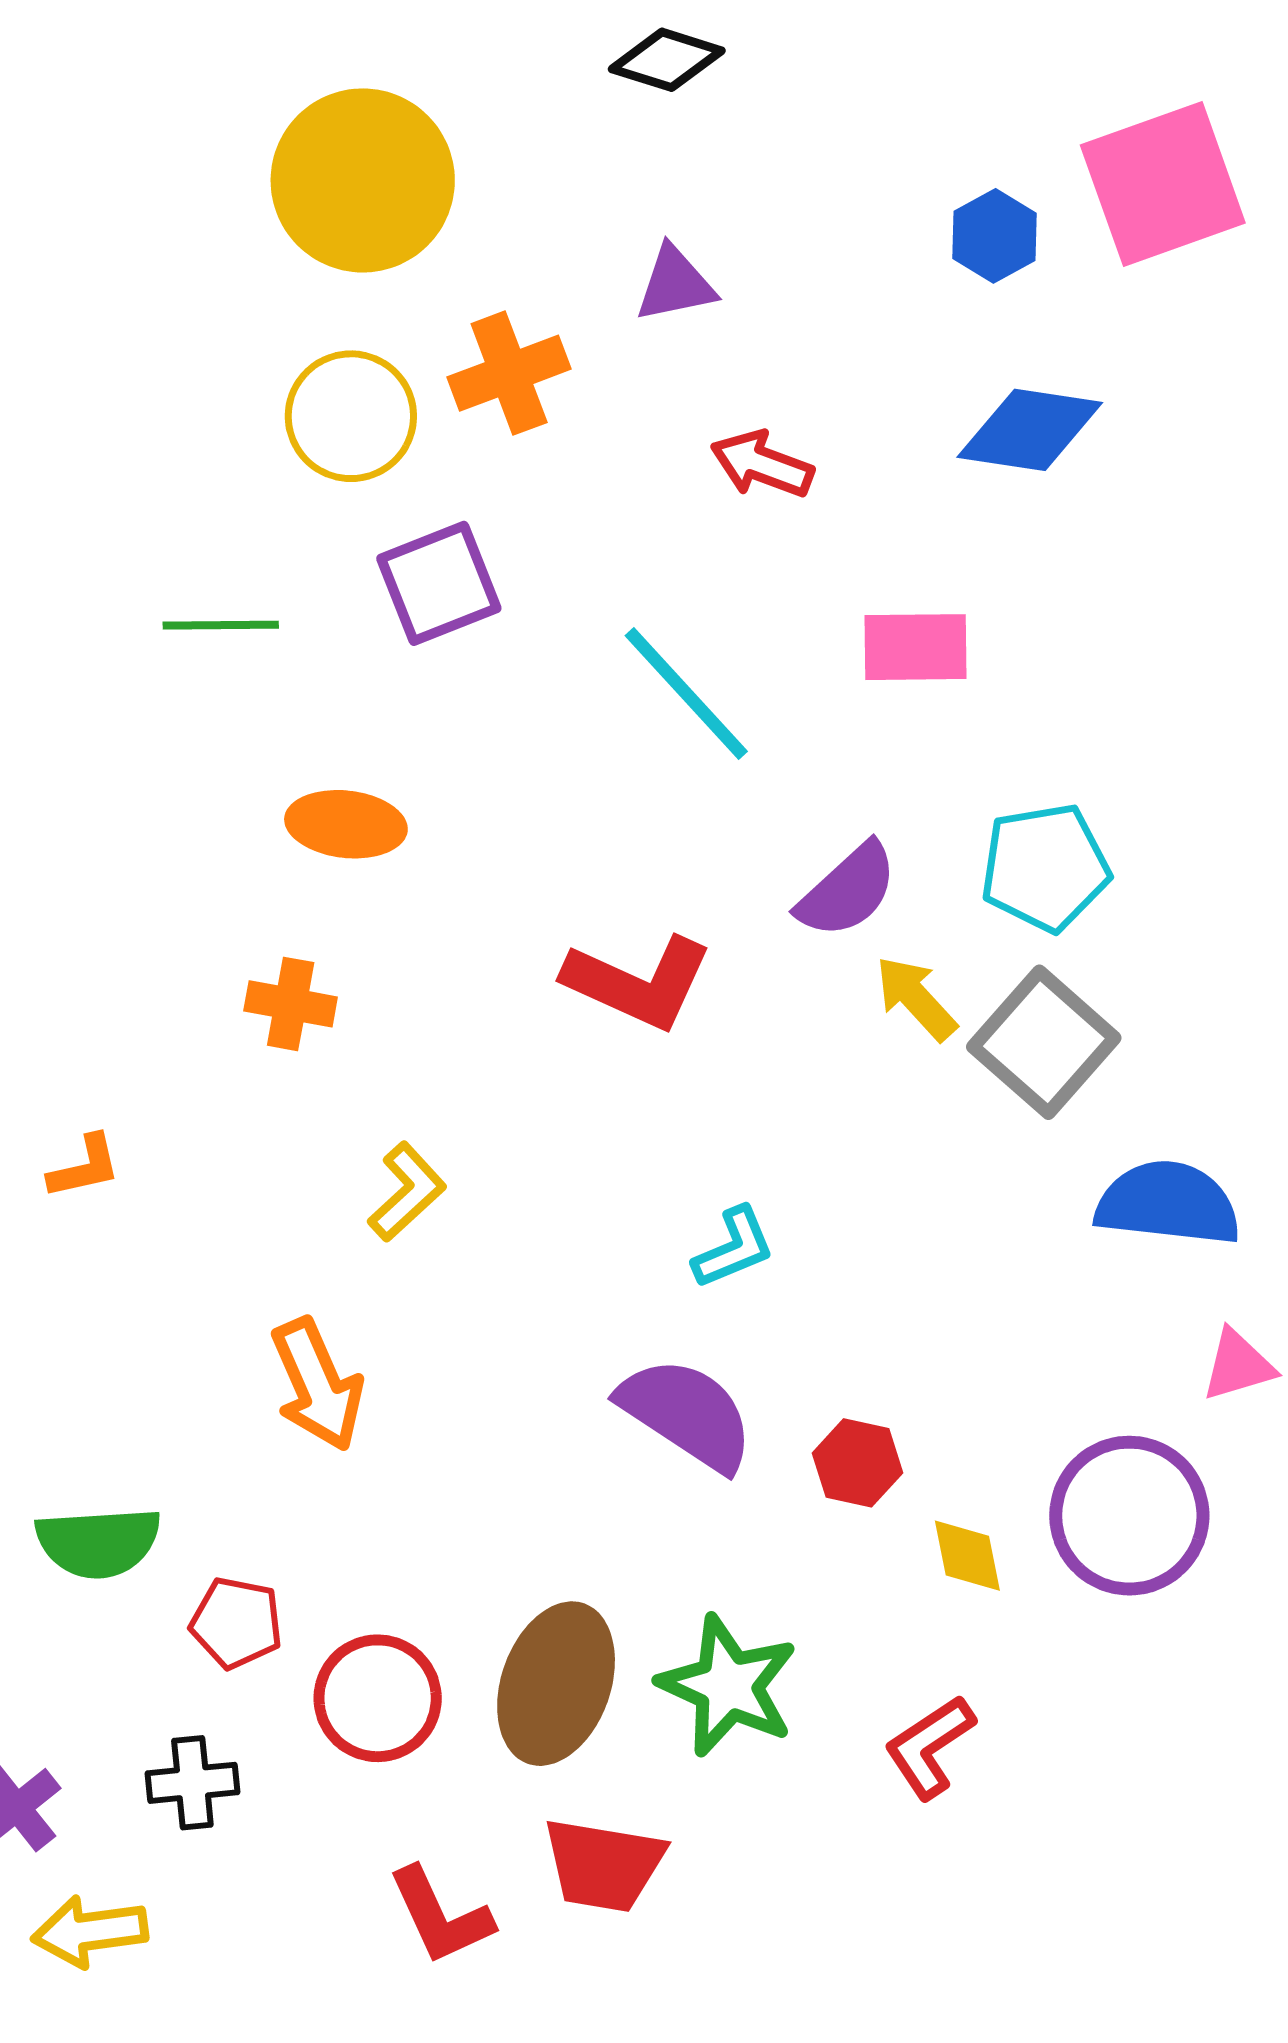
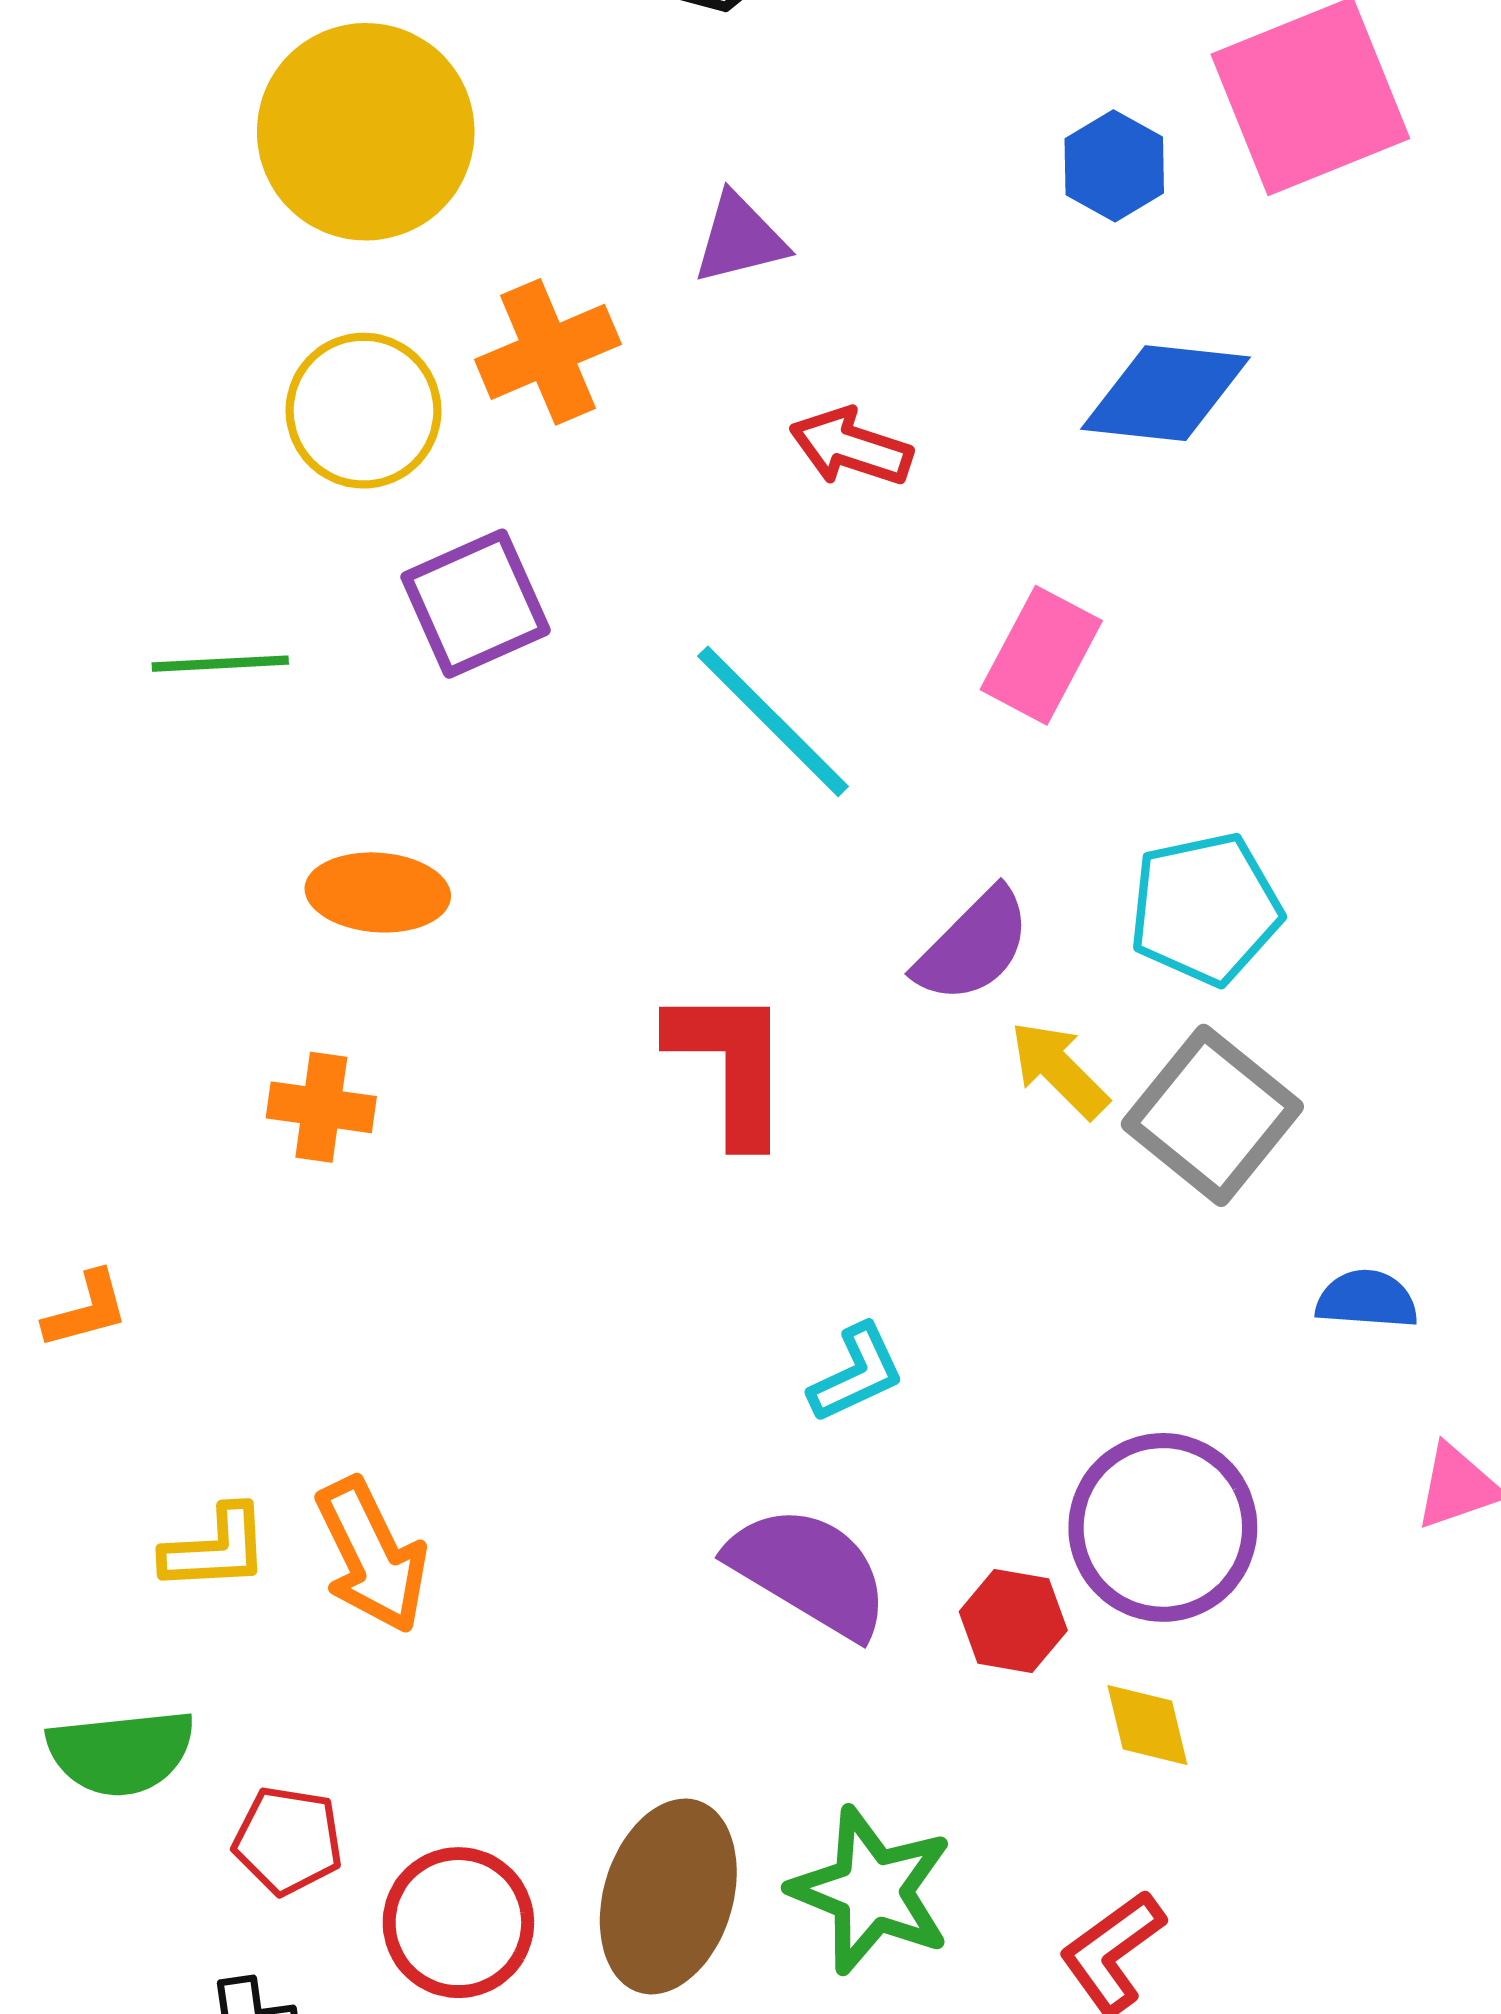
pink rectangle: (915, 647) -> (1041, 655), turned -59
red L-shape: (638, 982) -> (731, 1065), turned -112
yellow L-shape: (407, 1192) -> (216, 1549), moved, turned 42
blue semicircle: (1168, 1203) -> (1367, 1299), size x0.6
purple circle: (1129, 1516) -> (1163, 1527), moved

